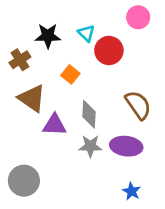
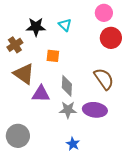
red circle: (109, 50) -> (111, 38), moved
orange square: (70, 74) -> (53, 56), turned -32
blue star: (132, 191) -> (73, 144), moved

